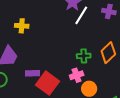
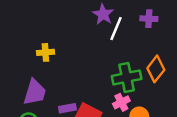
green cross: (84, 56) -> (127, 77), size x1.6

